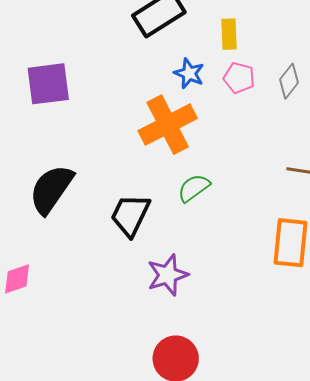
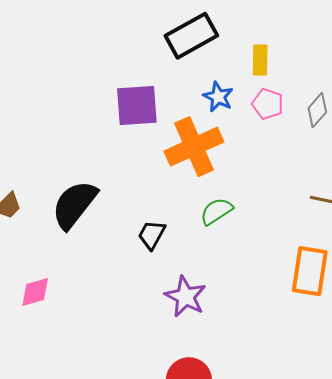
purple square: (48, 84) -> (137, 106), moved
black trapezoid: (130, 215) -> (152, 235), size x0.7
purple star: (168, 275) -> (186, 297), turned -30

